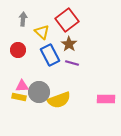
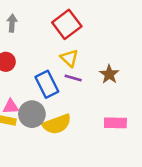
yellow triangle: (42, 32) -> (69, 58), moved
brown star: (69, 44) -> (109, 74), moved
blue rectangle: (50, 55) -> (47, 84), moved

